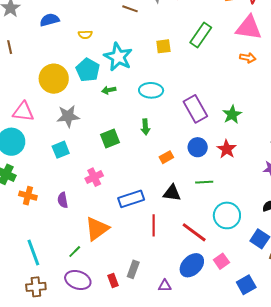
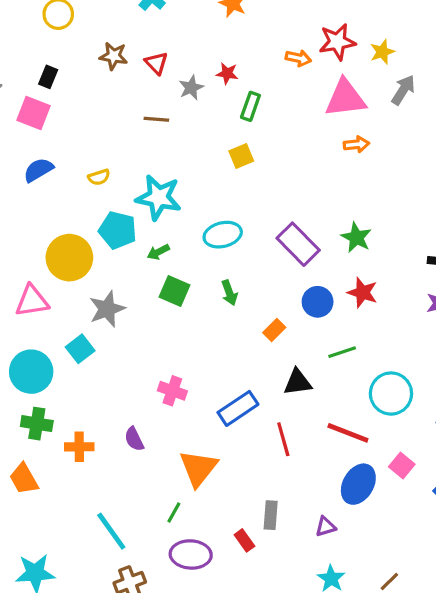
green rectangle: (201, 35) -> (250, 106), moved, size x0.7
yellow square: (163, 46) -> (241, 156), moved
pink triangle: (23, 112) -> (32, 301), moved
green square: (110, 138) -> (175, 291), moved, turned -30
cyan square: (61, 150) -> (80, 349), moved
pink cross: (94, 177) -> (172, 391), turned -30

